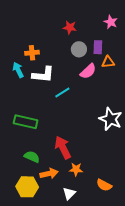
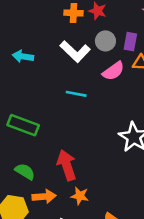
orange cross: (32, 53) -> (74, 13), moved
cyan arrow: (18, 70) -> (23, 56), turned -63
white L-shape: (43, 75) -> (75, 51), moved, turned 30
cyan line: (62, 92) -> (76, 94), turned 35

